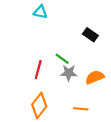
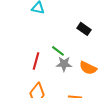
orange semicircle: (95, 77) -> (88, 68), turned -132

